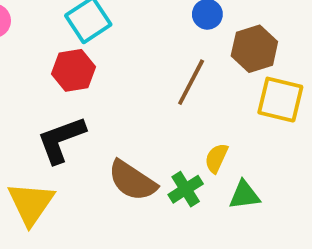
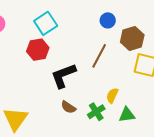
black L-shape: (61, 140) -> (63, 76), moved
brown semicircle: (132, 181) -> (68, 107), size x0.6

